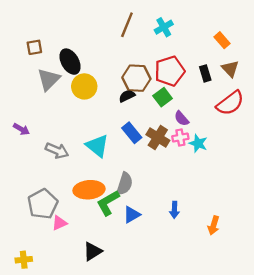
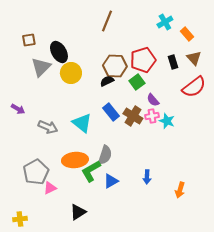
cyan cross: (164, 27) -> (165, 22), moved

